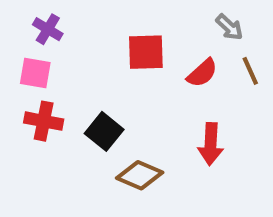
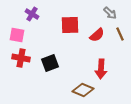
purple cross: (48, 29) -> (32, 14), moved
black square: (104, 131) -> (50, 63), turned 30
brown diamond: (140, 175) -> (83, 90), moved

